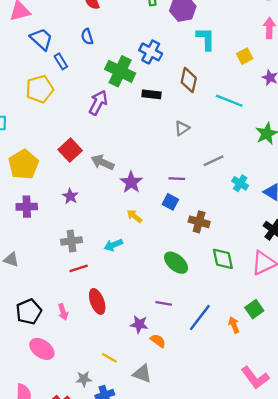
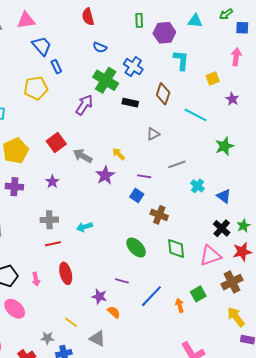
blue semicircle: (87, 37) -> (100, 47), moved, turned -56
yellow arrow: (134, 216) -> (119, 154), moved

